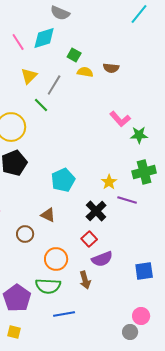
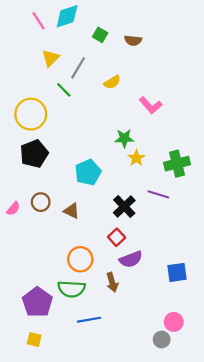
brown semicircle: (111, 68) -> (133, 40), moved
yellow semicircle: (85, 72) -> (112, 82), moved, turned 140
green star: (139, 135) -> (124, 138), moved
yellow star: (109, 182) -> (136, 158), moved
brown circle: (25, 234) -> (41, 202), moved

